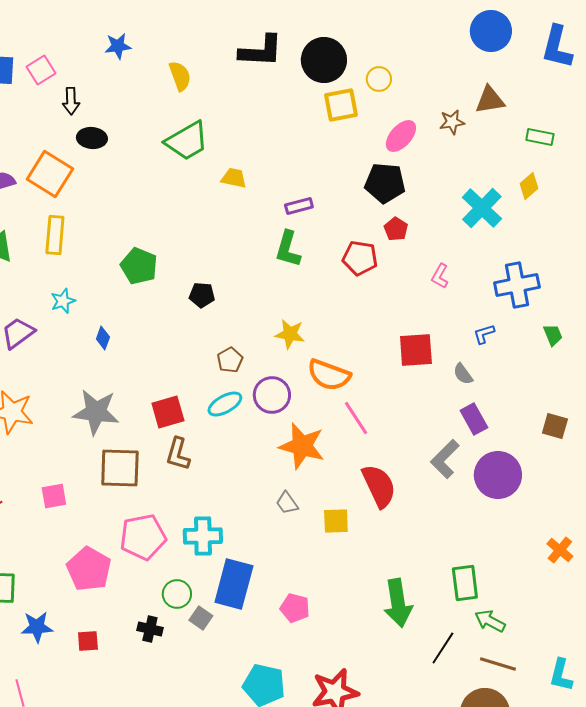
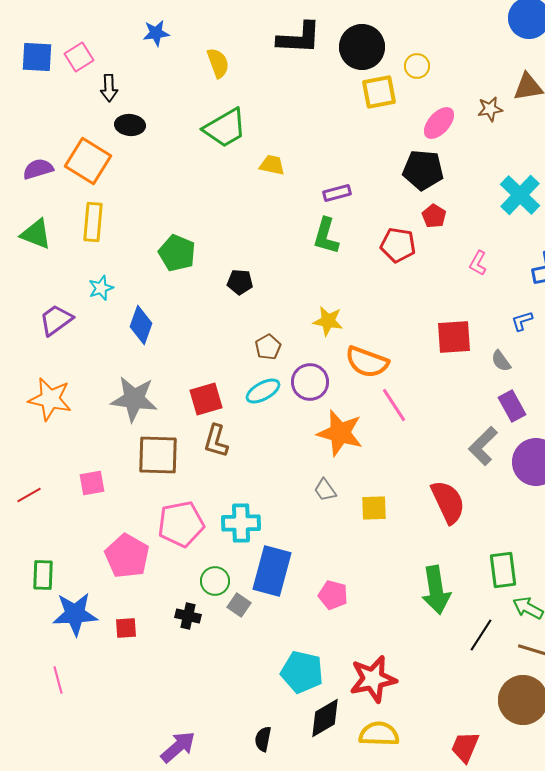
blue diamond: (103, 338) -> (141, 325), size x1.6
red semicircle: (379, 486) -> (448, 502), moved
blue star: (37, 627) -> (75, 614), size x1.4

